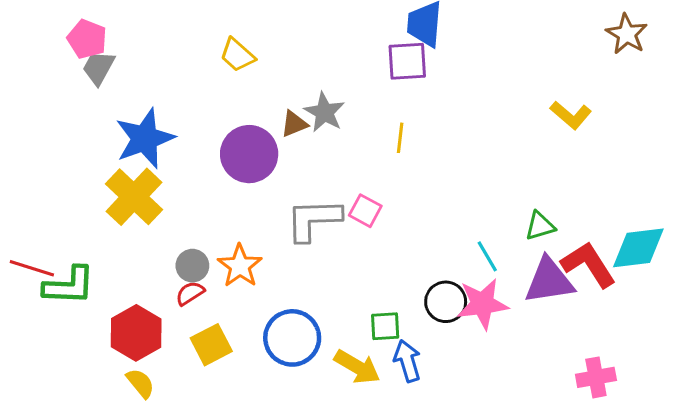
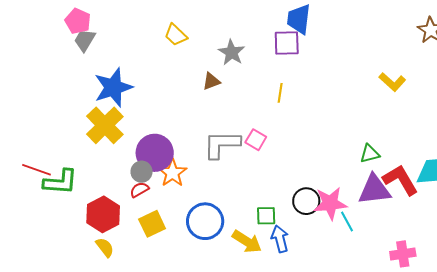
gray star: (324, 112) -> (232, 52), moved
purple circle: (249, 154) -> (155, 153), moved
cyan line: (487, 256) -> (347, 221), moved

